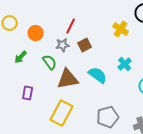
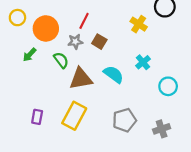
orange circle: (36, 33) -> (46, 28), size x1.5
brown square: (85, 45) -> (99, 42), turned -32
purple rectangle: (28, 93) -> (37, 117), moved

